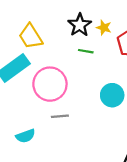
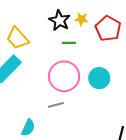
pink circle: (50, 84) -> (64, 76), moved
cyan semicircle: (26, 136) -> (28, 128), turned -36

